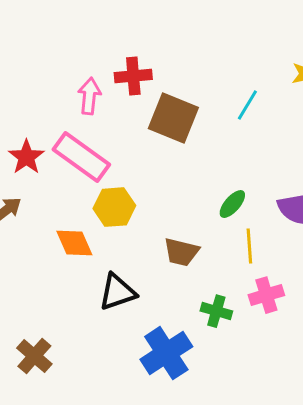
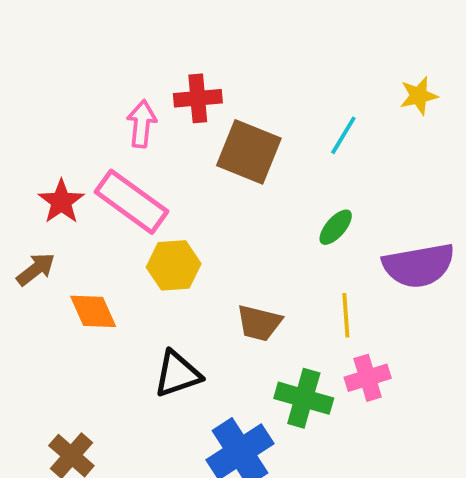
green ellipse: (232, 204) -> (336, 227), moved
orange diamond: (74, 243) -> (93, 311), moved
green cross: (216, 311) -> (304, 398), size x1.4

